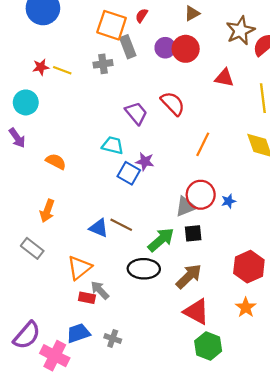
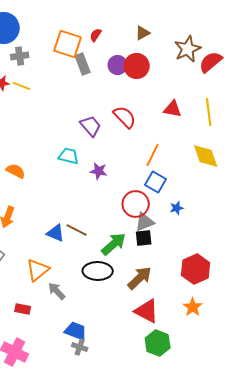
gray cross: (103, 64) -> (20, 56), moved
red triangle: (224, 78) -> (173, 109), moved
blue square: (129, 173) -> (156, 182), moved
red circle: (201, 195) -> (136, 204), moved
gray triangle: (186, 207) -> (145, 222), moved
red rectangle: (87, 298) -> (23, 309), moved
blue trapezoid: (78, 333) -> (76, 331), moved, turned 40
gray cross: (113, 339) -> (80, 347), moved

